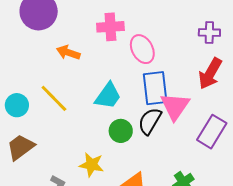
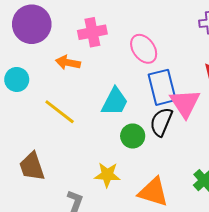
pink cross: (110, 27) -> (92, 32), moved
cyan circle: (17, 105) -> (17, 79), moved
brown trapezoid: (21, 147) -> (32, 166), turned -64

